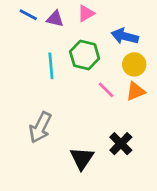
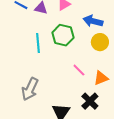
pink line: (106, 90) -> (79, 70), moved
orange triangle: (136, 91) -> (101, 78), moved

